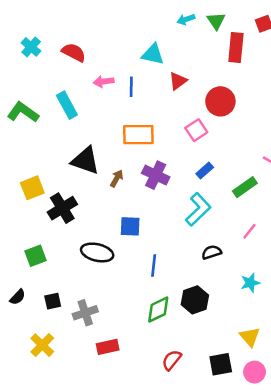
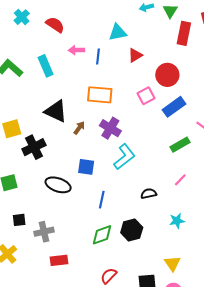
cyan triangle: (153, 54) -> (118, 32), turned -30
blue rectangle: (205, 170) -> (174, 107), moved, size x1.6
cyan L-shape: (198, 209) -> (124, 157), moved

